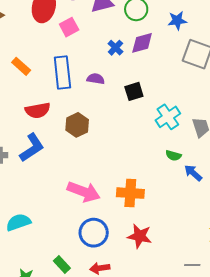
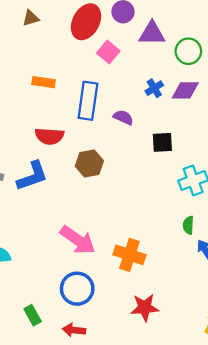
pink square: (69, 27) -> (108, 52), turned -36
orange rectangle: (21, 66) -> (44, 82), turned -48
green semicircle: (173, 155) -> (188, 225), turned 63
red star: (140, 236) -> (145, 307), moved, turned -30

